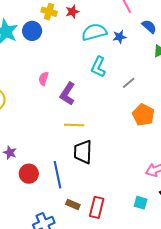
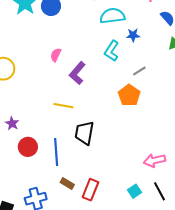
blue star: (119, 37) -> (133, 35), moved
orange pentagon: (143, 115) -> (129, 95), moved
yellow line: (74, 125) -> (63, 106), moved
cyan square: (141, 203) -> (135, 191), turned 32

